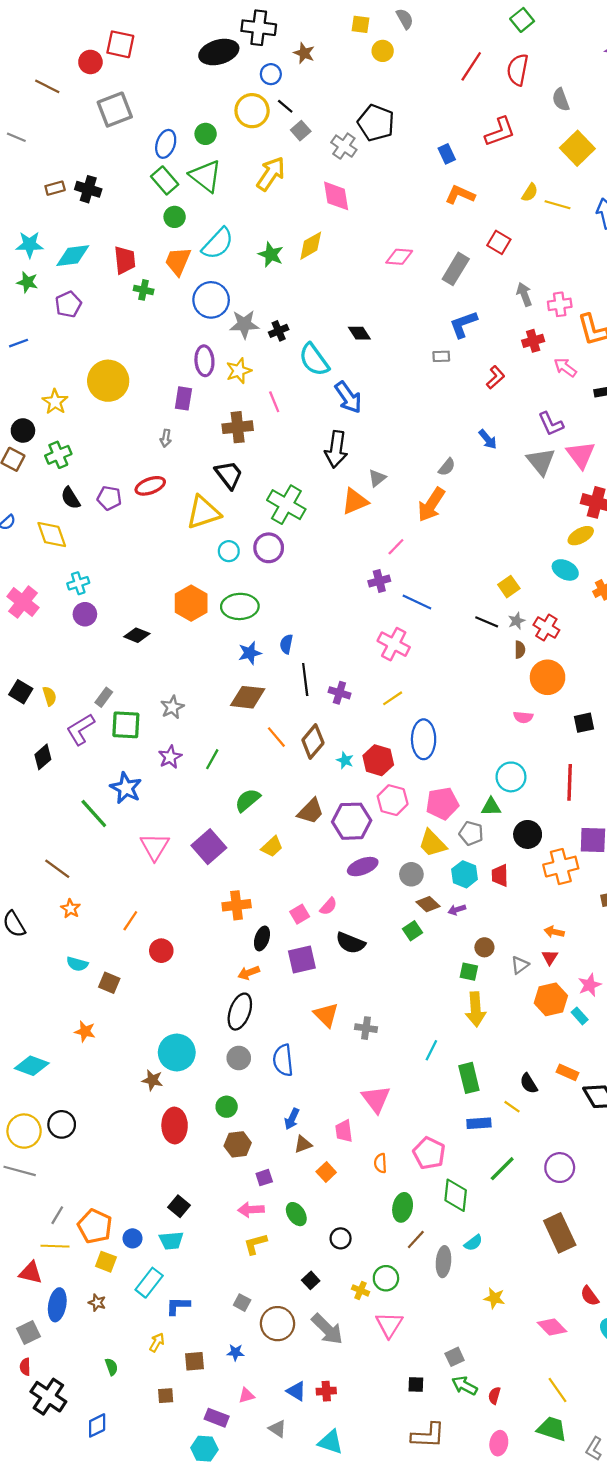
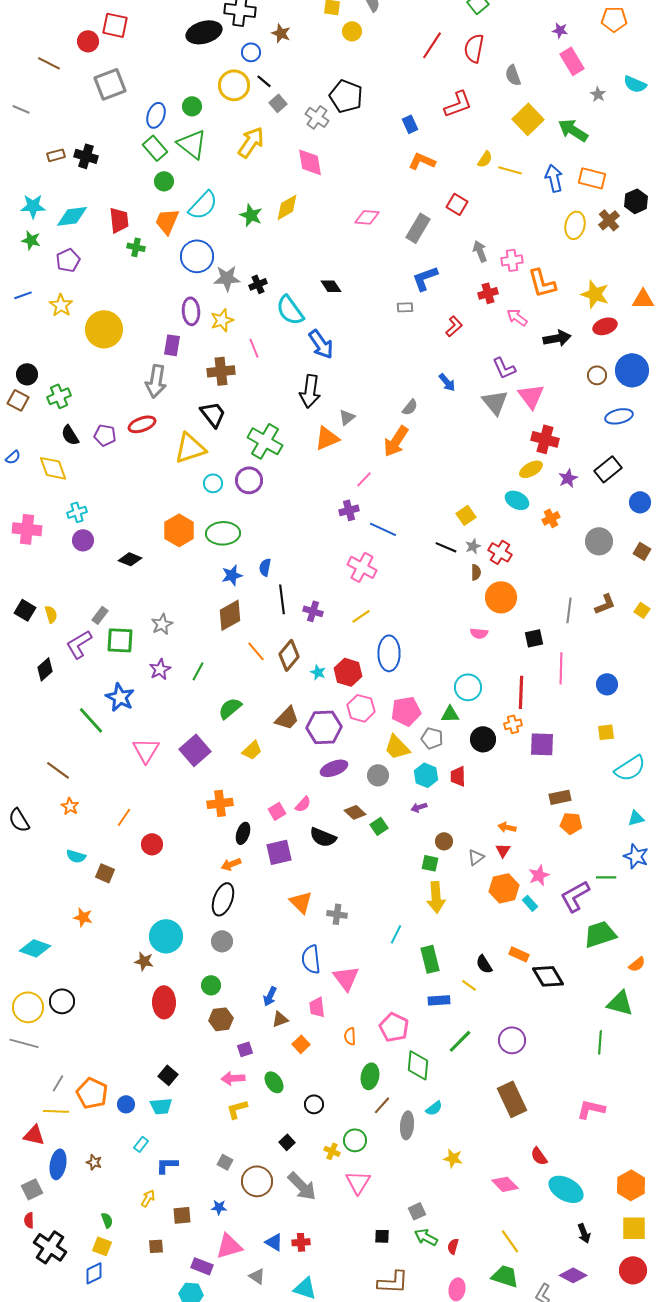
yellow star: (55, 402) -> (61, 305), moved
gray arrow: (166, 438) -> (156, 381), size x2.0
pink cross: (23, 602) -> (27, 529), turned -32
brown diamond: (248, 697) -> (230, 615), turned -36
orange cross: (561, 867) -> (513, 724), moved, size x0.6
brown diamond: (428, 904) -> (355, 812), moved
blue semicircle: (283, 1060) -> (311, 959), moved
yellow square: (106, 1262) -> (102, 1246), moved
cyan rectangle: (149, 1283) -> (141, 1144), size x0.6
pink triangle: (246, 1396) -> (229, 1246), size x1.8

